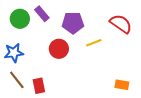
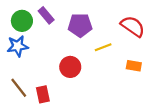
red circle: (59, 49) -> (70, 67), moved
blue star: (14, 53) -> (18, 46), moved
orange rectangle: (122, 85) -> (134, 66), moved

